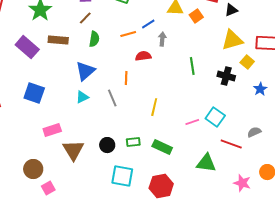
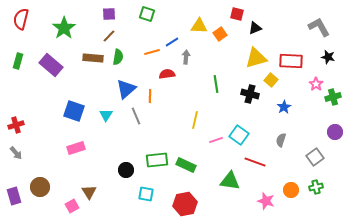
brown rectangle: (58, 40) -> (93, 58), moved
blue triangle: (85, 71) -> (126, 89), moved
blue square: (34, 93) -> (74, 111), moved
cyan triangle: (82, 97) -> (106, 115), turned -32
yellow line: (154, 107) -> (195, 120), moved
gray semicircle: (254, 132) -> (281, 140), moved, turned -48
green rectangle: (133, 142) -> (157, 160), size x1.5
black circle: (107, 145) -> (126, 170), moved
brown triangle: (73, 150) -> (89, 192), moved, size x0.7
brown circle: (33, 169) -> (40, 187), moved
cyan square: (122, 176) -> (146, 194), size x0.7

